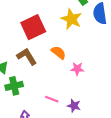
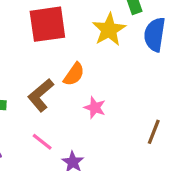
orange semicircle: (58, 52) -> (74, 74), turned 70
brown L-shape: (27, 57) -> (41, 95), moved, turned -115

